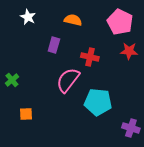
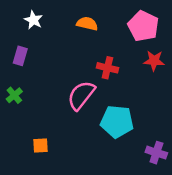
purple rectangle: (54, 45) -> (20, 56), moved
orange square: (26, 114) -> (41, 145), moved

